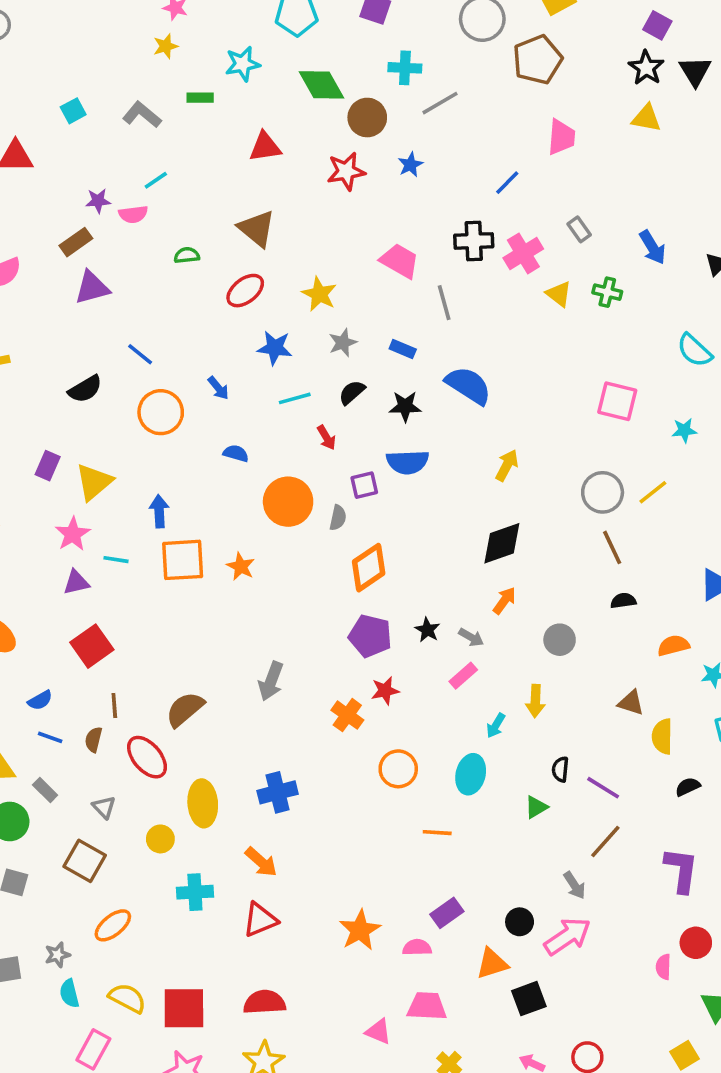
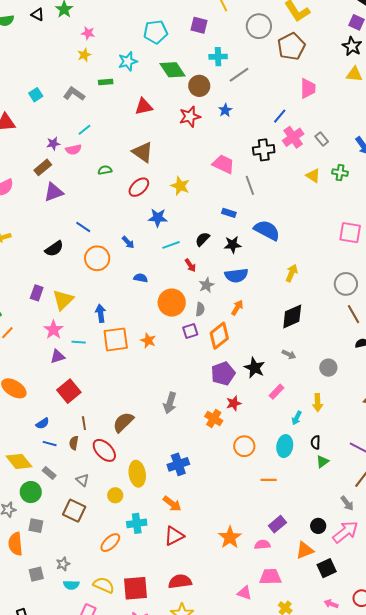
pink cross: (523, 253) -> (293, 137), moved
gray star: (343, 343) -> (206, 285), moved
purple square: (364, 485) -> (190, 331), moved
orange arrow: (504, 601) -> (237, 308), moved
black star: (427, 630) -> (255, 368), size x1.5
purple pentagon: (370, 636) -> (223, 374), turned -30
gray arrow: (471, 637) -> (289, 354), moved
black semicircle: (560, 769) -> (316, 442), moved
orange ellipse: (113, 925) -> (110, 543), moved
cyan semicircle: (69, 993) -> (71, 585), turned -70

